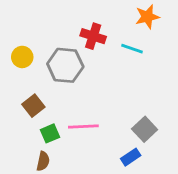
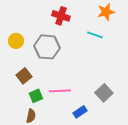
red cross: (93, 36) -> (61, 16), moved
blue rectangle: (131, 157) -> (80, 112), moved

